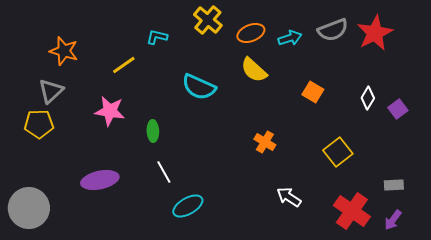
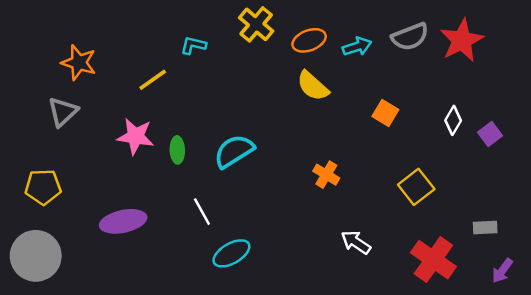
cyan semicircle: (199, 87) -> (234, 151), moved, turned 124
yellow pentagon: (39, 124) -> (43, 187), moved
green ellipse: (153, 131) -> (177, 150), moved
purple arrow: (393, 220) -> (502, 271), moved

